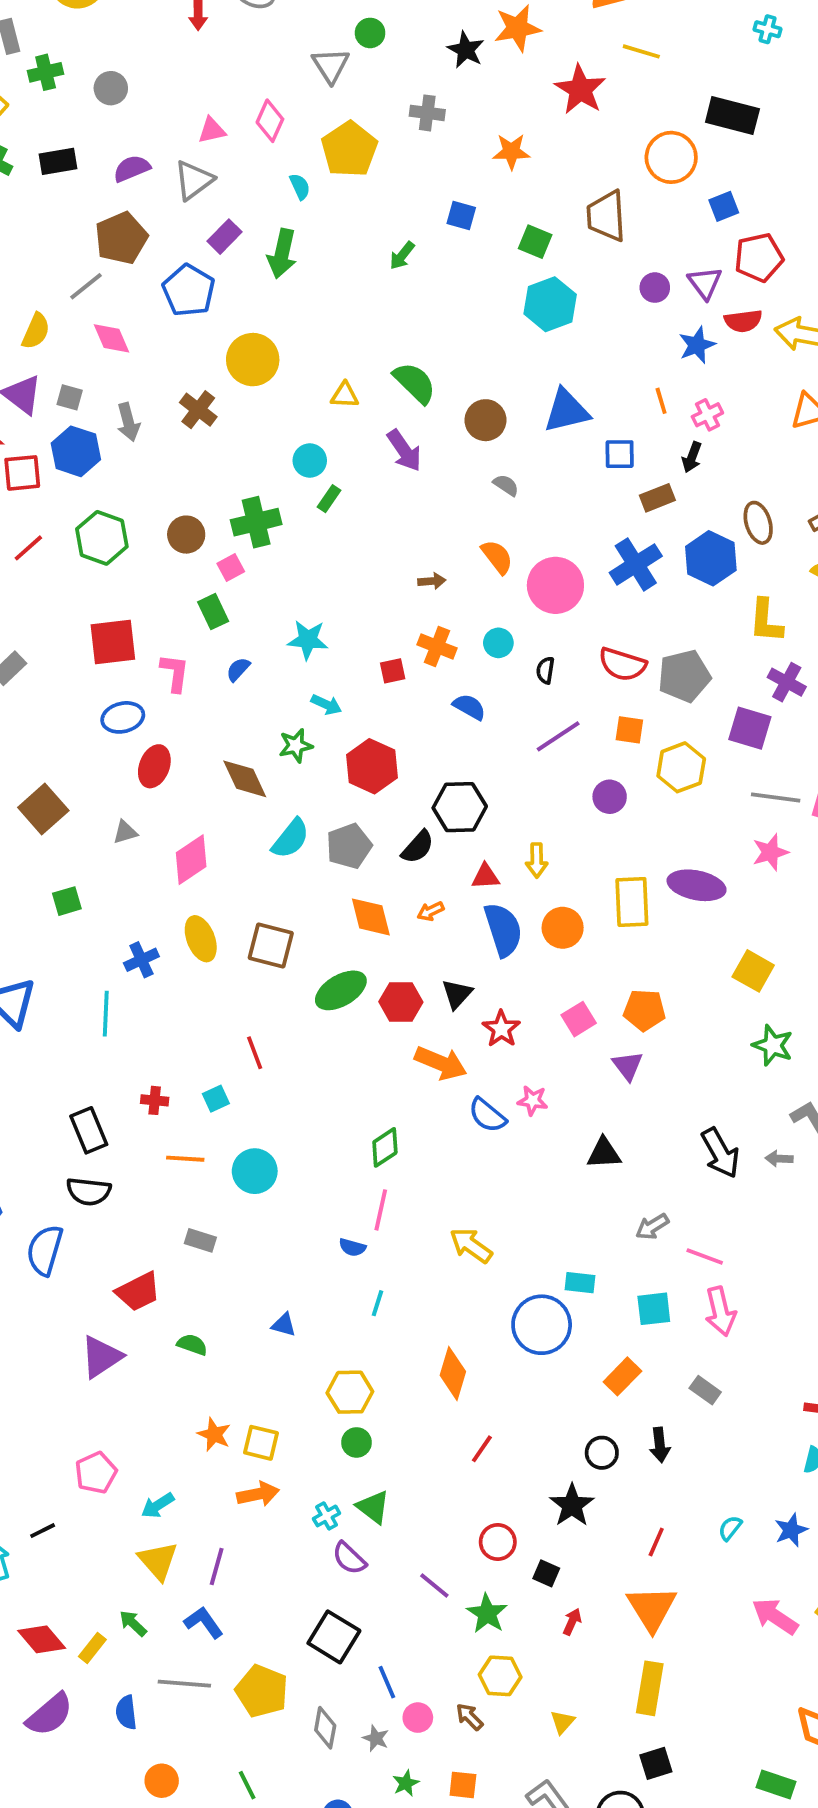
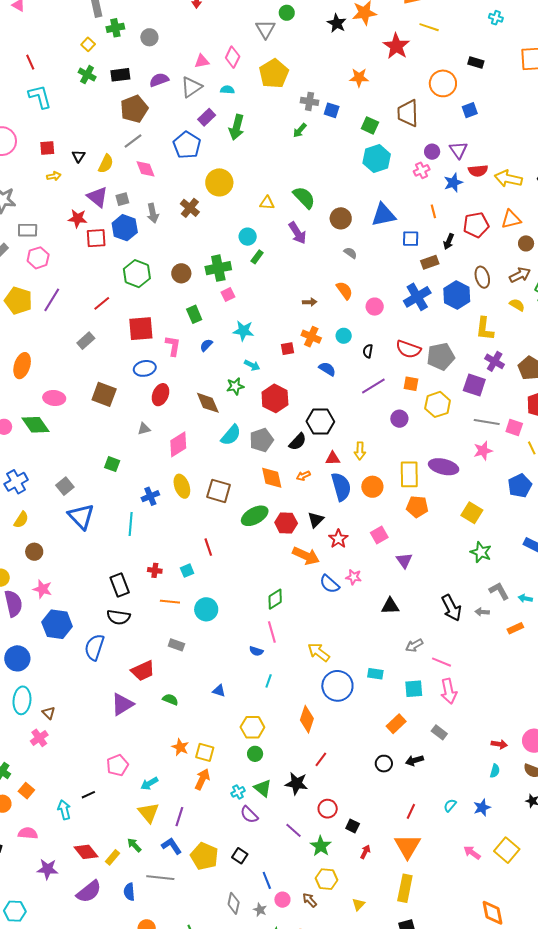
gray cross: (427, 113) -> (310, 101), moved
black rectangle: (732, 116) -> (476, 63), size x0.6
cyan semicircle: (300, 187) -> (227, 90), moved, turned -64
brown pentagon: (121, 238) -> (134, 109), moved
red pentagon: (759, 257) -> (476, 225), moved
gray square: (70, 397) -> (122, 199), turned -32
pink cross: (707, 415) -> (422, 170), moved
red line: (28, 548) -> (102, 303), moved
pink square: (231, 567) -> (228, 295), moved
pink circle: (555, 585) -> (375, 307), size x0.6
brown square: (43, 809) -> (104, 394), moved, turned -30
green square: (67, 901) -> (112, 464), turned 35
orange pentagon: (644, 1010) -> (417, 507), moved
pink line: (381, 1210) -> (272, 632), turned -30
blue circle: (542, 1325) -> (337, 686), moved
black arrow: (660, 1445) -> (415, 760), turned 78
orange arrow: (258, 1494) -> (202, 779), turned -55
black star: (572, 1505) -> (297, 783), moved, turned -30
pink arrow: (775, 1616) -> (472, 853), size x0.7
black square: (334, 1637) -> (240, 856), size x0.6
yellow pentagon: (262, 1691) -> (204, 856), moved

